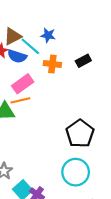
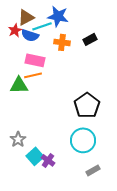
blue star: (48, 35) -> (58, 16), size x1.5
cyan line: (30, 46) -> (42, 26), turned -60
pink rectangle: (23, 84) -> (35, 60), turned 48

